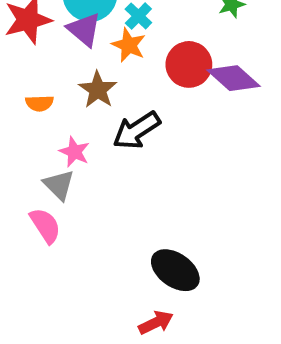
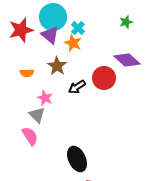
red circle: (189, 64) -> (104, 78), moved
black arrow: (136, 130) -> (77, 87), size x0.7
black ellipse: (175, 270) -> (77, 159), moved, turned 30

